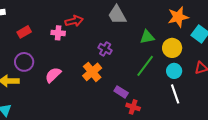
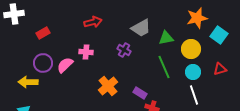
gray trapezoid: (117, 15) -> (141, 28), moved, turned -90
pink cross: (58, 33) -> (86, 52), moved
green line: (145, 66) -> (164, 67), turned -60
orange cross: (92, 72) -> (108, 86), moved
pink semicircle: (53, 75) -> (65, 65), moved

